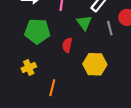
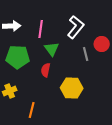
green triangle: (84, 23) -> (52, 49), moved

